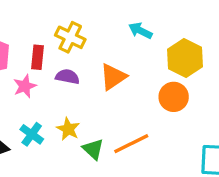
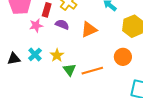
orange circle: (174, 97) -> (123, 57), moved

